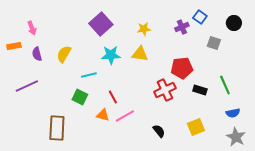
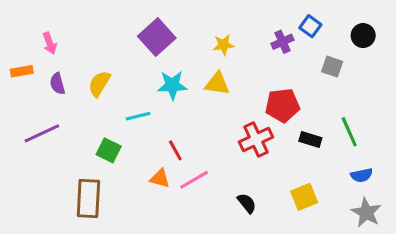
green square: (80, 97) -> (109, 150), moved

